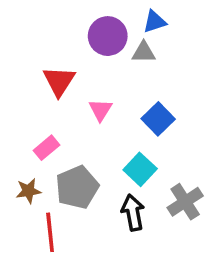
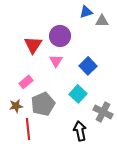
purple circle: (108, 36) -> (60, 36), moved
gray triangle: (144, 52) -> (102, 21), moved
gray cross: (185, 202) -> (103, 112), turned -30
black arrow: (133, 212) -> (80, 131), moved

